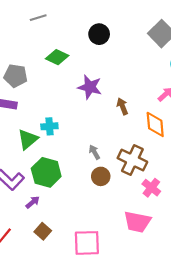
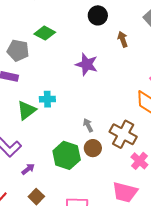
green diamond: (57, 57) -> (45, 33), moved
brown arrow: (122, 106) -> (123, 39), moved
green hexagon: (46, 172) -> (67, 155), moved

